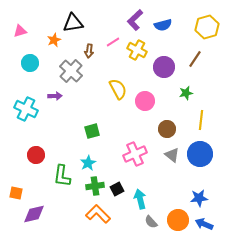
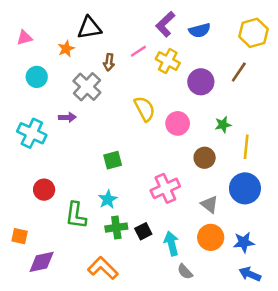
green star: (186, 93) -> (223, 125), moved
gray triangle: (172, 155) -> (209, 204), moved
orange L-shape: (98, 214) -> (103, 268), moved
orange circle: (178, 220) -> (211, 237), moved

